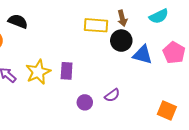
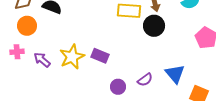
blue triangle: (143, 55) -> (175, 74), moved, turned 35
purple rectangle: (67, 71) -> (100, 56), turned -72

